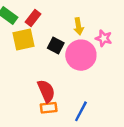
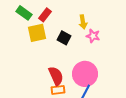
pink star: (104, 38) -> (93, 36), moved
pink circle: (81, 55) -> (85, 74), moved

